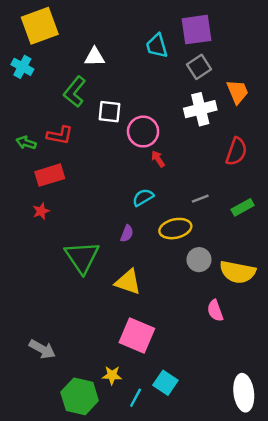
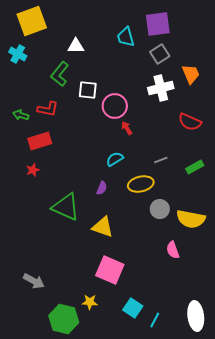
red semicircle: (236, 151) -> (190, 122), turned 95
green triangle: (82, 257) -> (66, 207), turned -32
cyan line: (136, 398) -> (155, 320), moved

